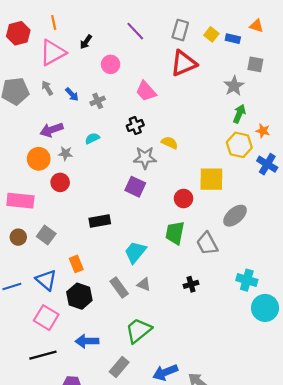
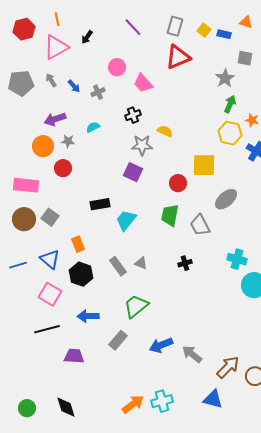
pink circle: (111, 64) -> (117, 67), moved
brown circle: (18, 237) -> (24, 219), size x1.5
cyan trapezoid: (135, 252) -> (126, 220), moved

